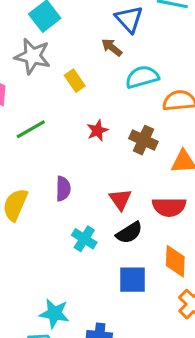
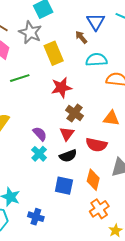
yellow rectangle: (75, 81) -> (54, 53), size x1.6
red star: (97, 131) -> (61, 88), size x1.5
brown cross: (143, 140) -> (75, 113), moved
purple semicircle: (63, 189) -> (40, 134), moved, turned -56

